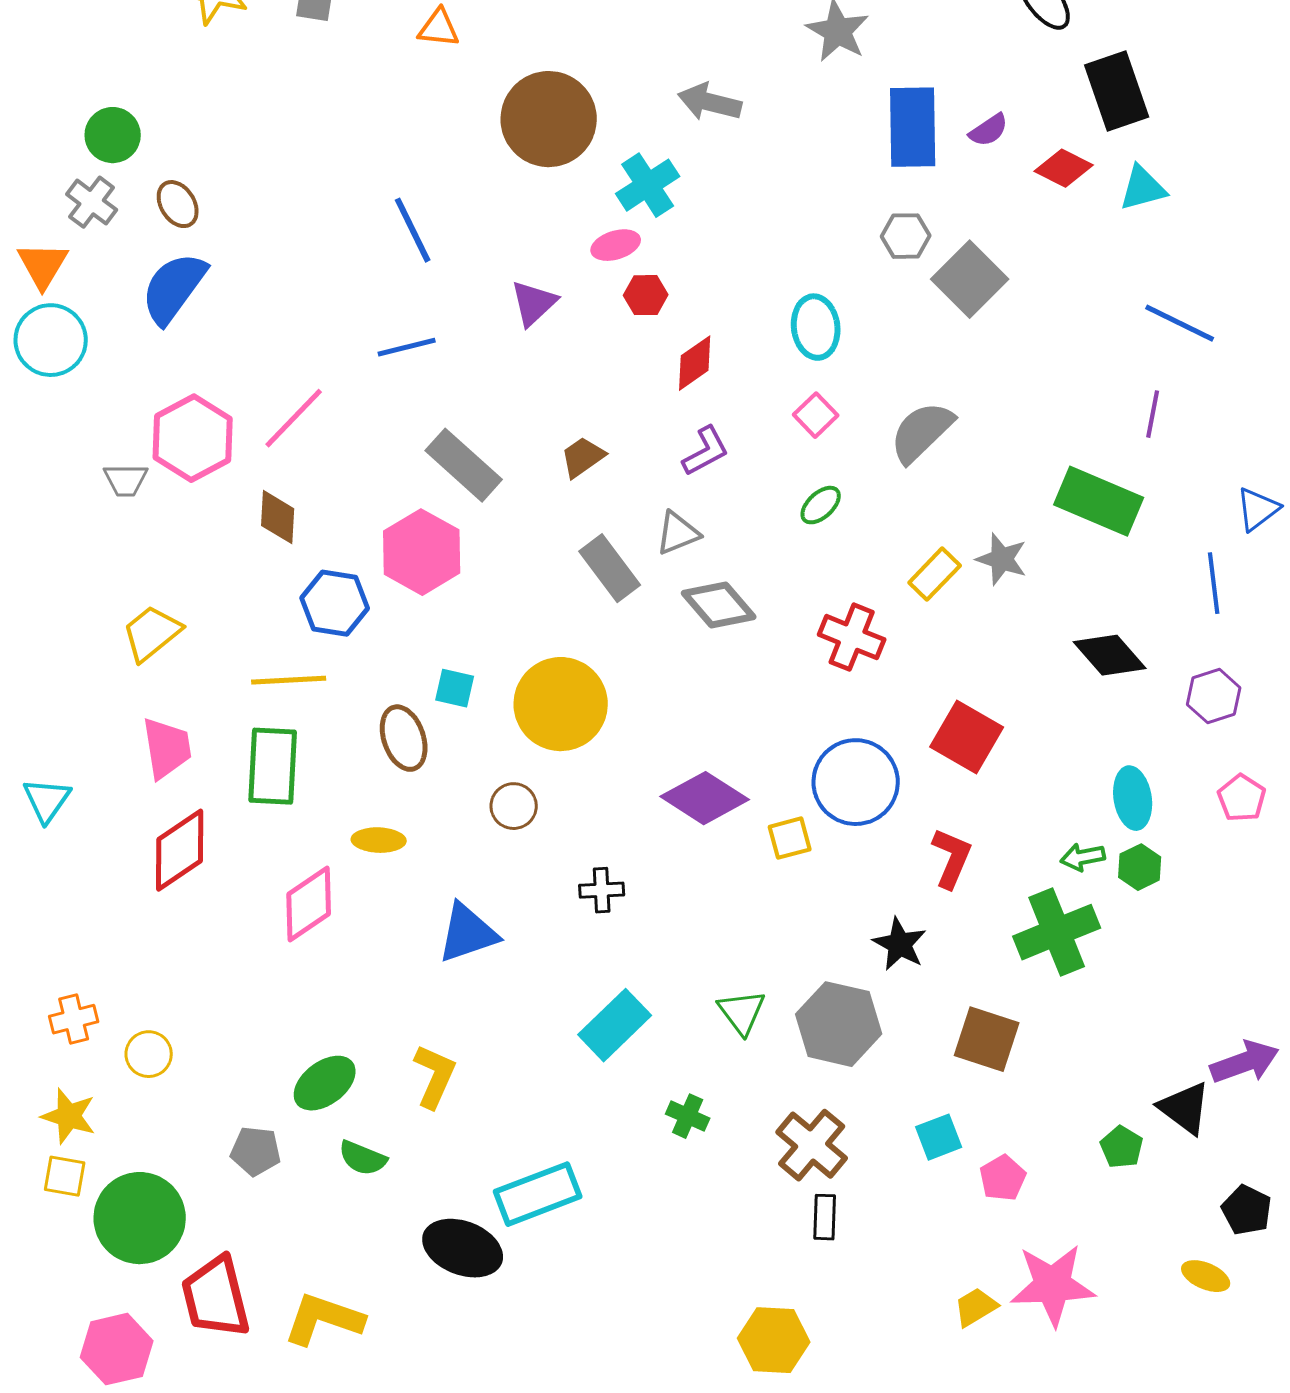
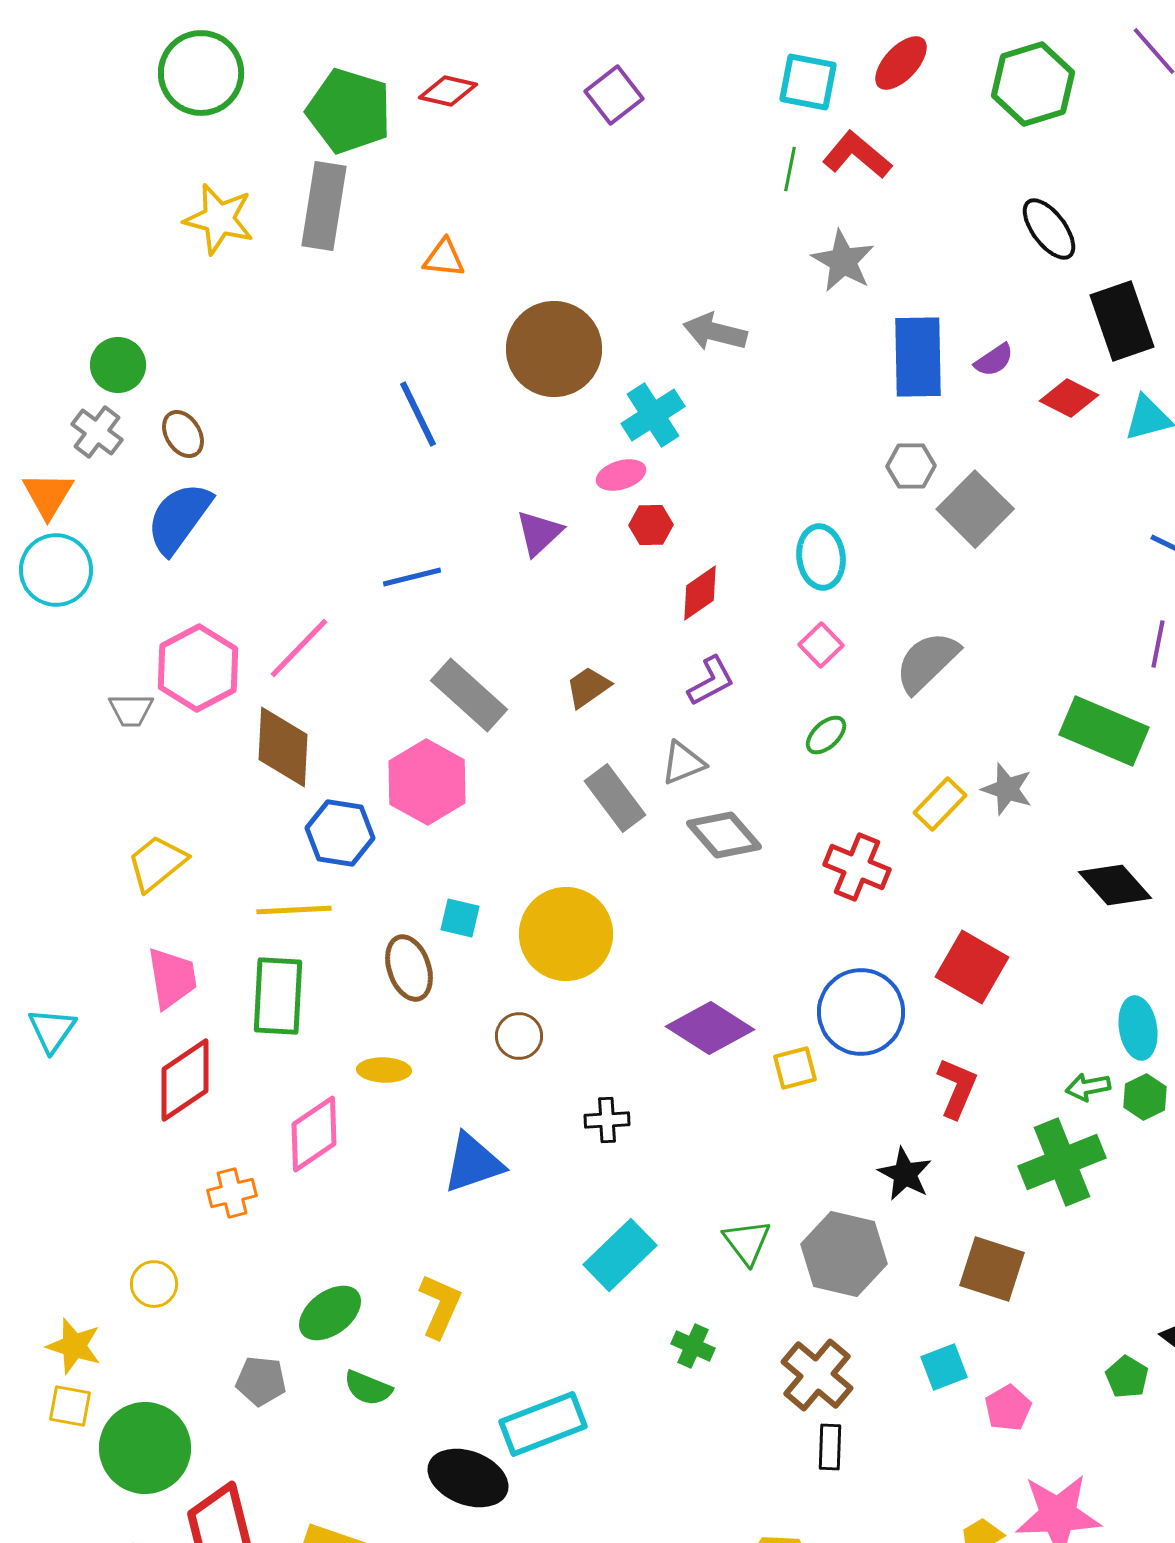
blue line: (413, 230) -> (418, 414), moved
brown diamond: (278, 517) -> (283, 747), size x1.5
orange cross: (74, 1019) -> (232, 1193), moved

